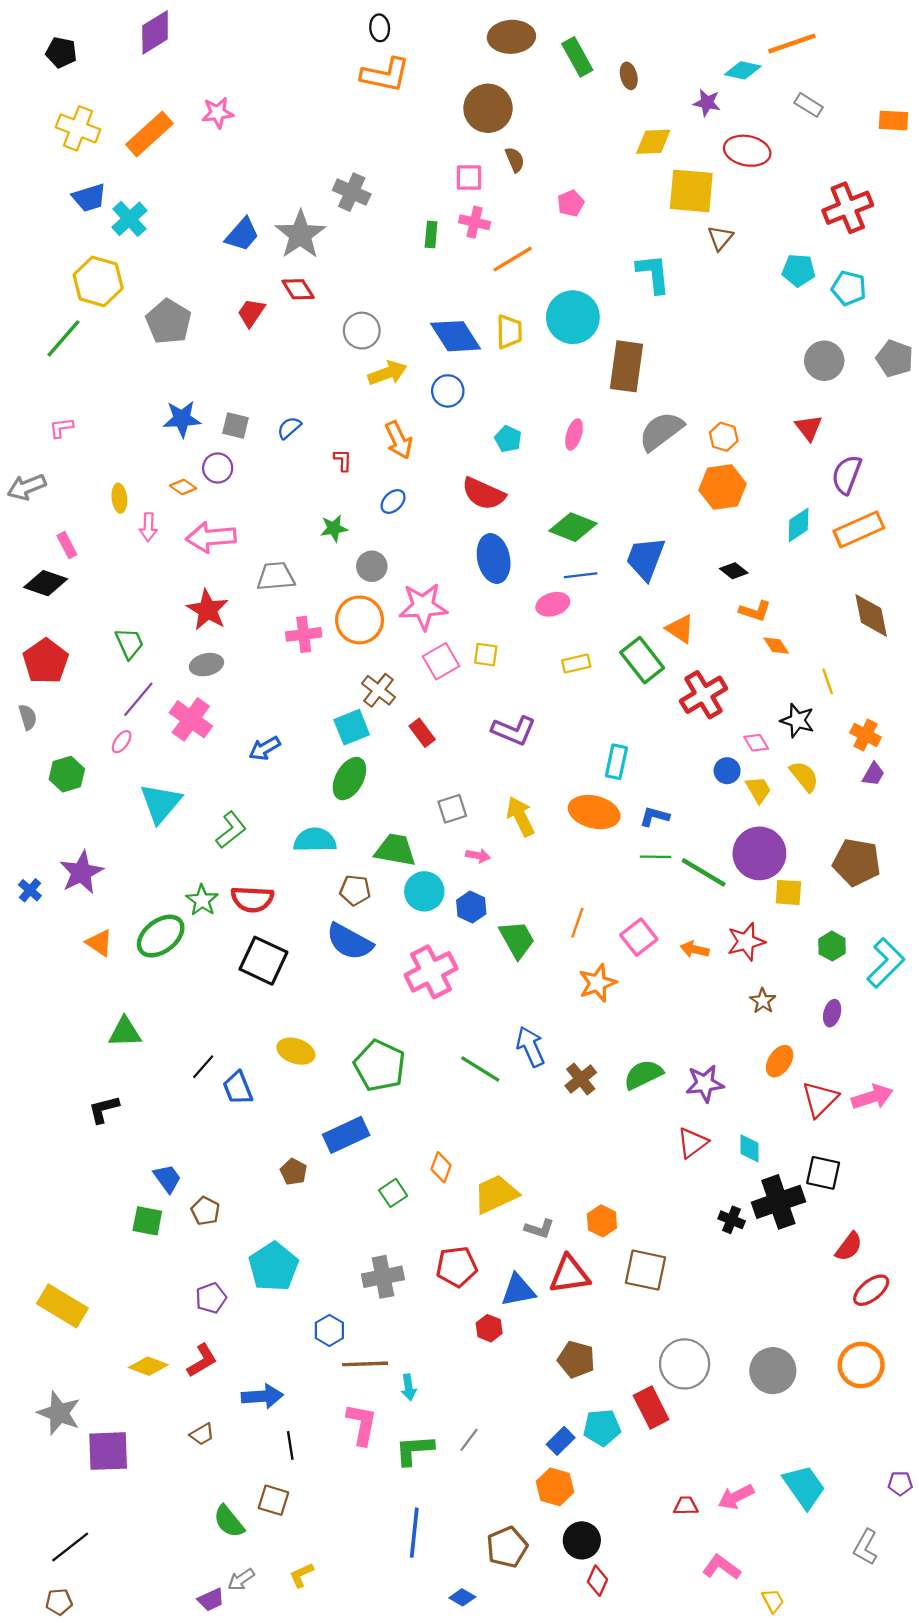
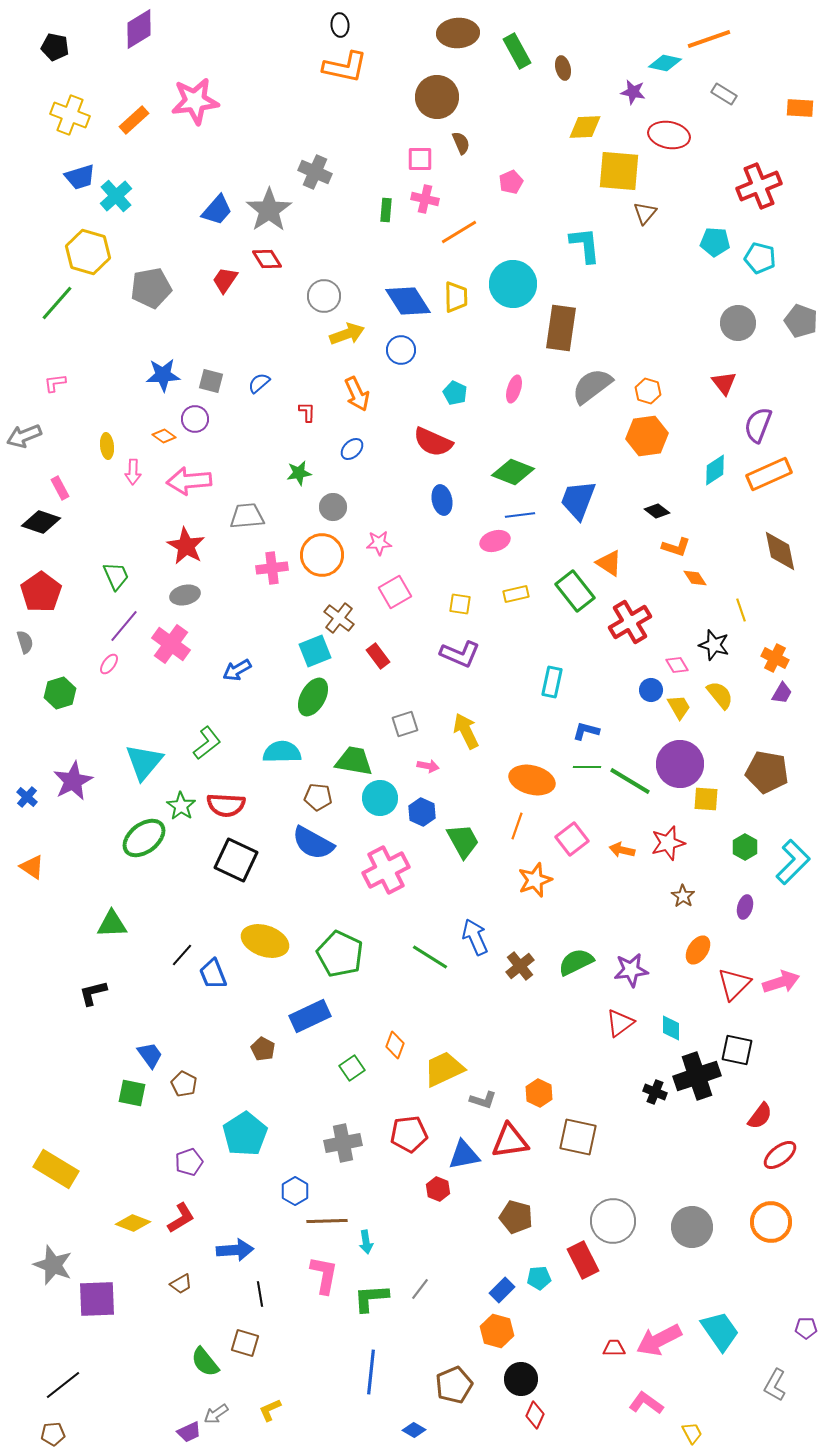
pink star: (218, 113) -> (195, 101), size x1.6
orange rectangle: (150, 134) -> (134, 120), size x0.7
gray pentagon: (168, 322) -> (151, 288), turned 30
blue ellipse: (494, 558) -> (442, 500), size x0.7
pink star: (423, 607) -> (379, 543), size x0.6
yellow square: (486, 655) -> (460, 604), moved
cyan triangle: (161, 803) -> (144, 762), moved
orange ellipse: (594, 812) -> (532, 780), moved
orange triangle: (99, 943) -> (32, 867), moved
yellow ellipse: (296, 1051) -> (265, 941), size x1.4
cyan pentagon: (602, 1428) -> (539, 1278), size x0.7
pink arrow: (736, 1497) -> (659, 1340), size x1.4

